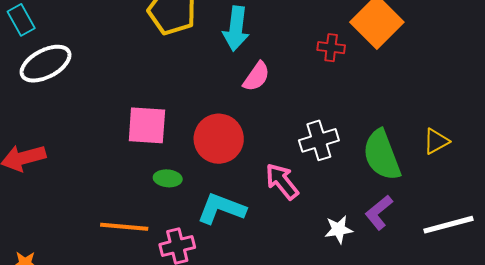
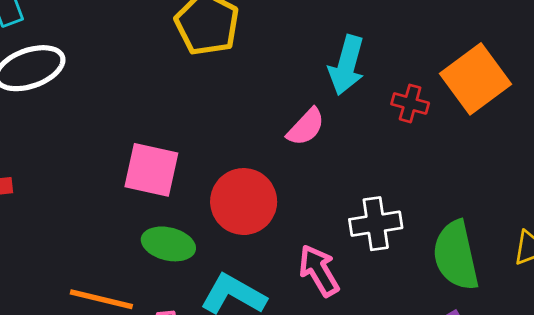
cyan arrow: (236, 29) -> (347, 65), moved
green ellipse: (168, 178) -> (168, 244), size x1.4

